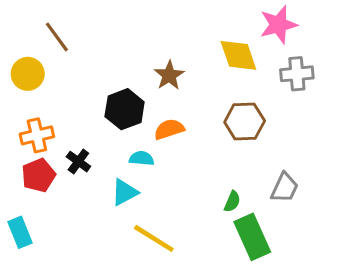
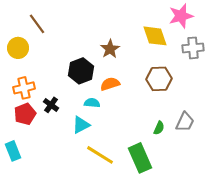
green semicircle: (232, 202) -> (159, 128), moved
green rectangle: (252, 237) -> (140, 158), moved

